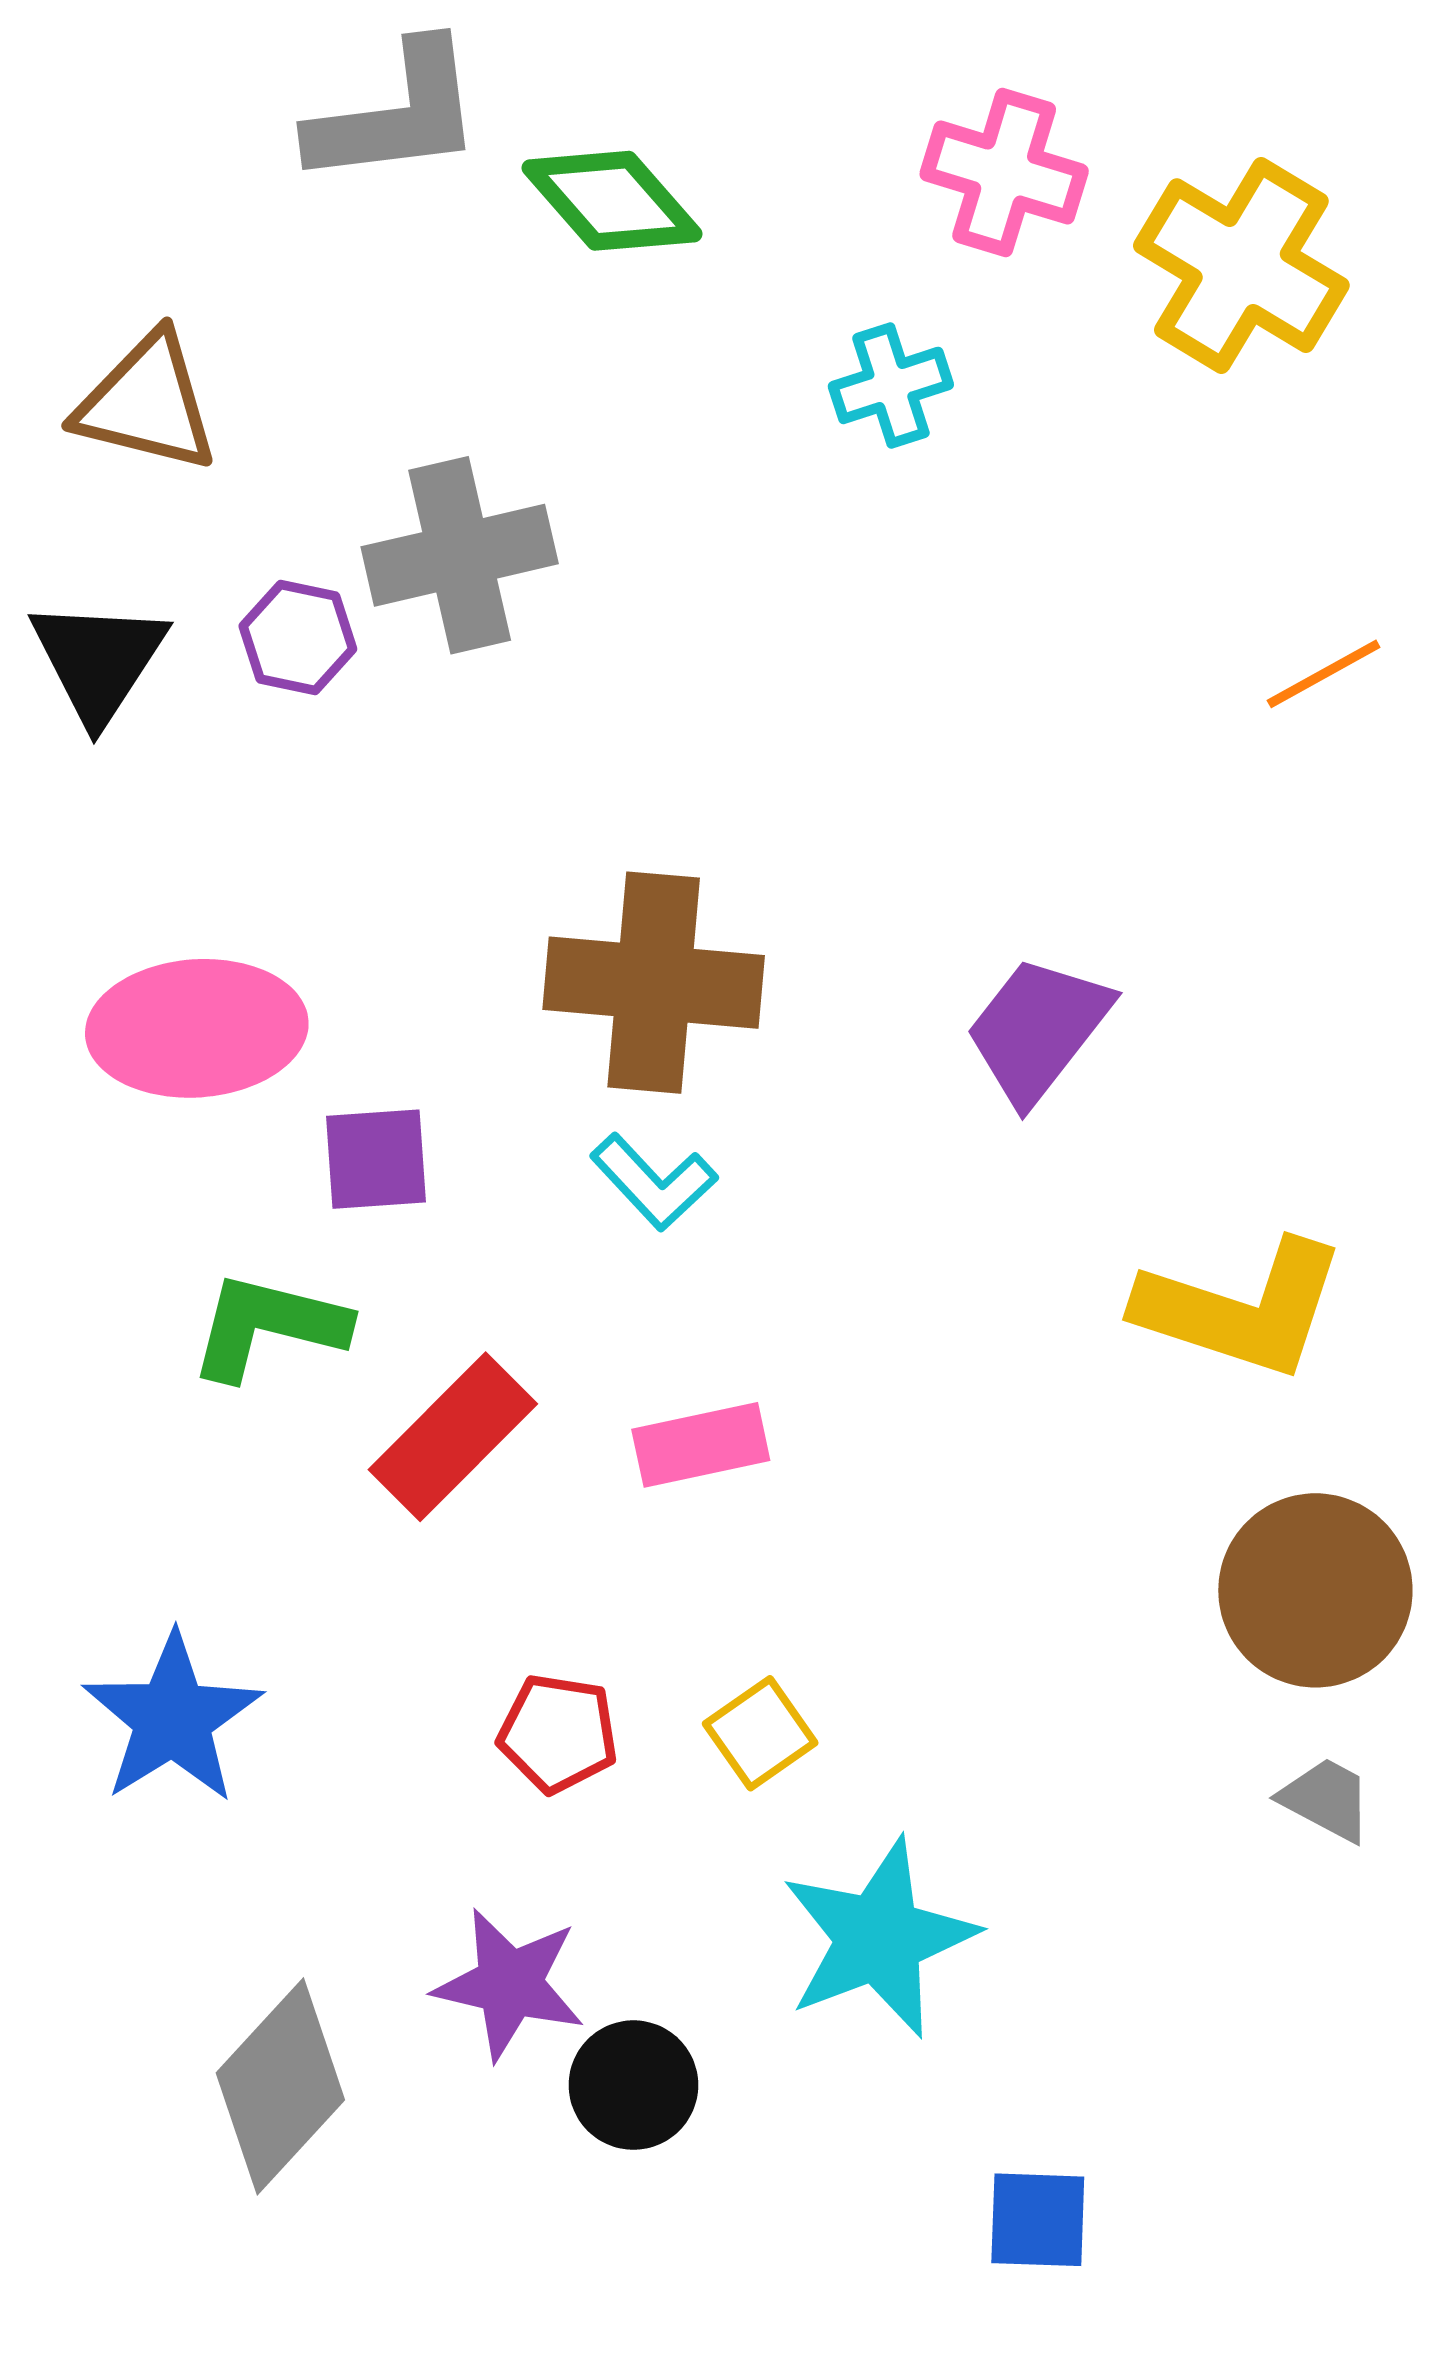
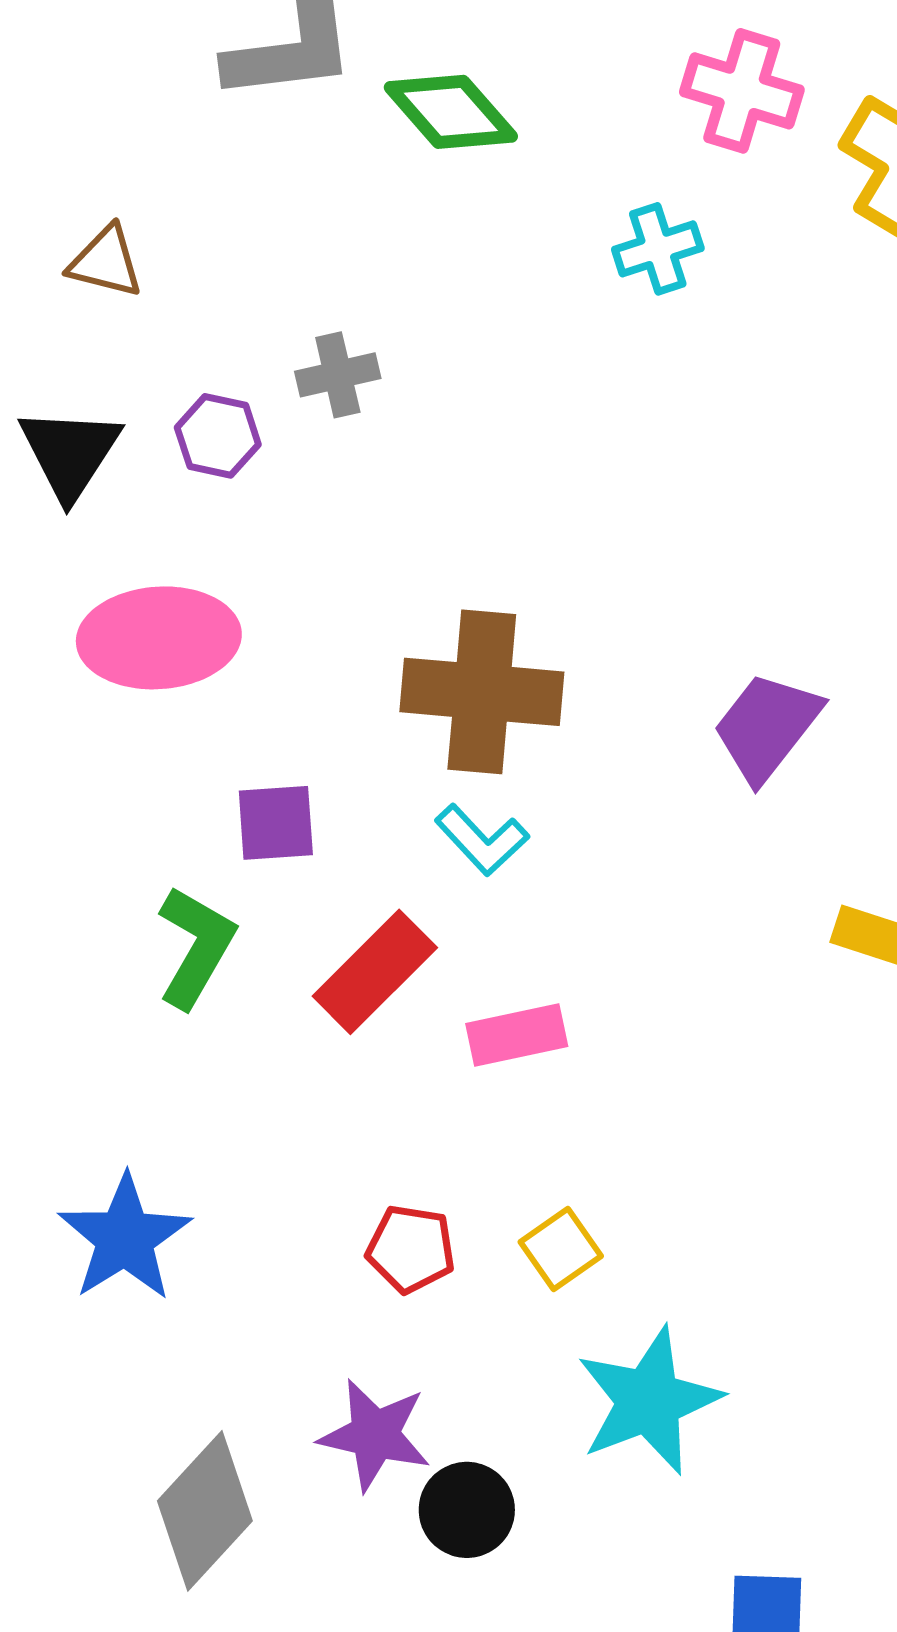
brown triangle: (147, 403) -> (106, 262), size x0.7
gray cross: (460, 555) -> (338, 375), size x0.6
pink ellipse: (197, 1028) -> (159, 638), moved
green L-shape: (268, 1326) -> (196, 947), turned 106
red rectangle: (453, 1437) -> (375, 972), moved

